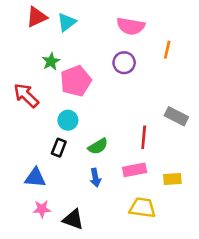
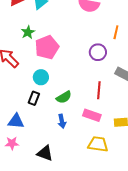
orange line: (167, 50) -> (116, 32), moved
purple circle: (124, 63) -> (98, 52), moved
pink rectangle: (135, 170) -> (92, 115), turned 30
pink star: (42, 209) -> (12, 143), moved

